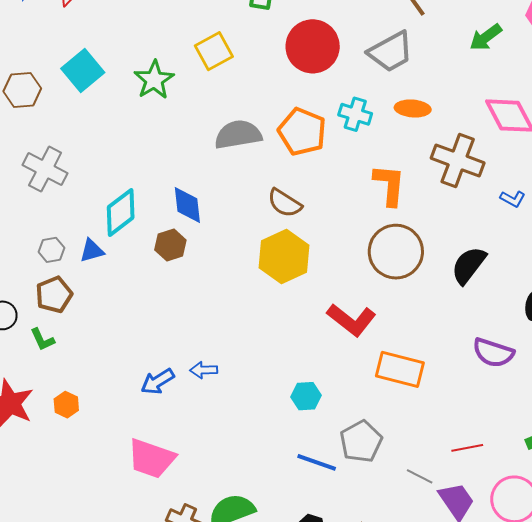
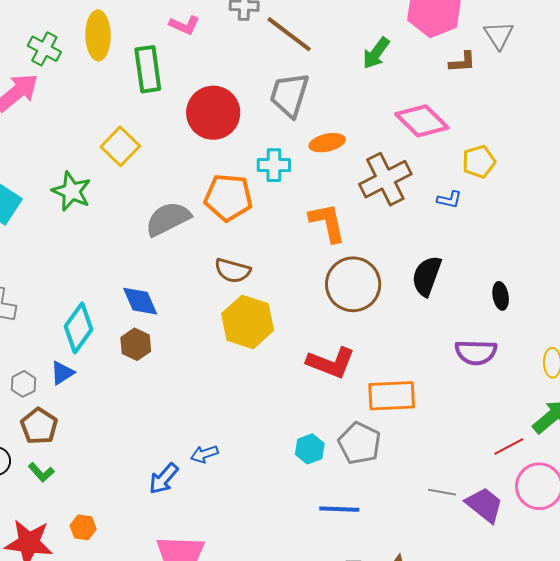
gray trapezoid: (391, 52) -> (289, 95), turned 153
brown cross: (458, 161) -> (385, 179), turned -30
gray pentagon: (361, 442) -> (359, 443), moved
red line: (467, 448) -> (509, 446), moved

